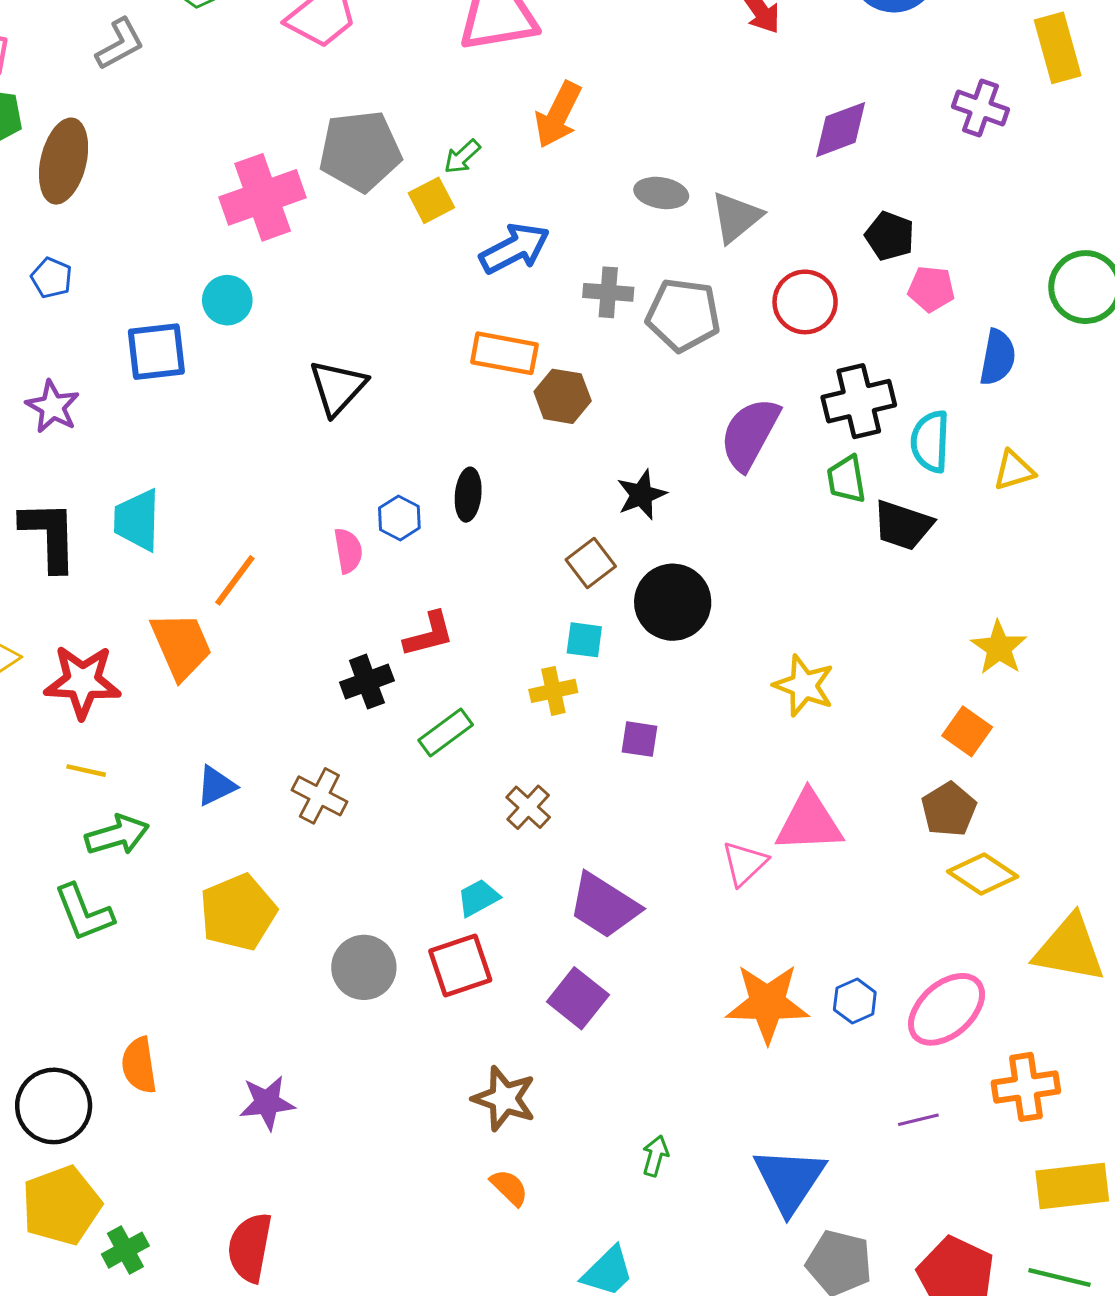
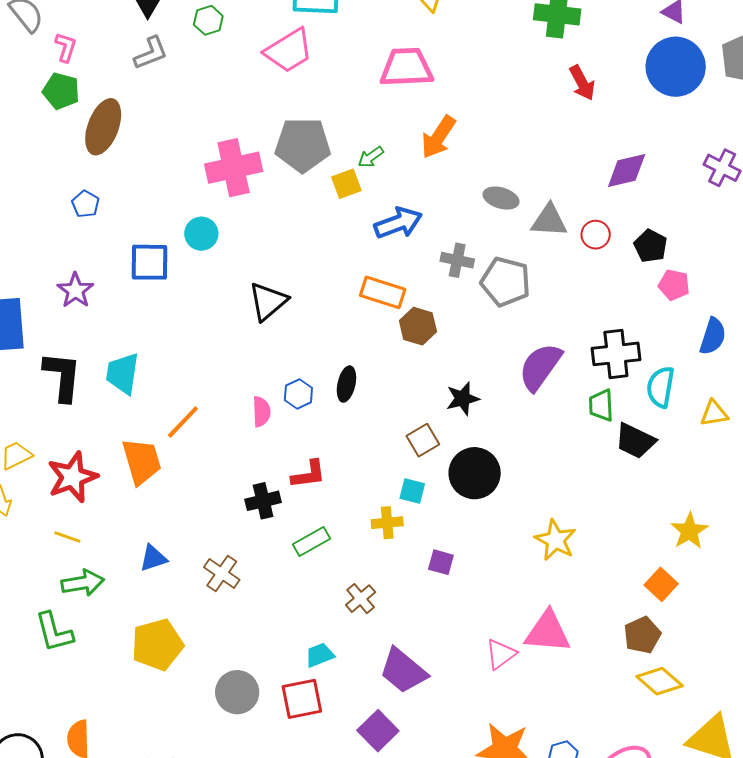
gray triangle: (736, 217) -> (549, 221), turned 36
red circle: (805, 302) -> (596, 235), moved, size x0.7
red star: (82, 682) -> (72, 477), turned -30

